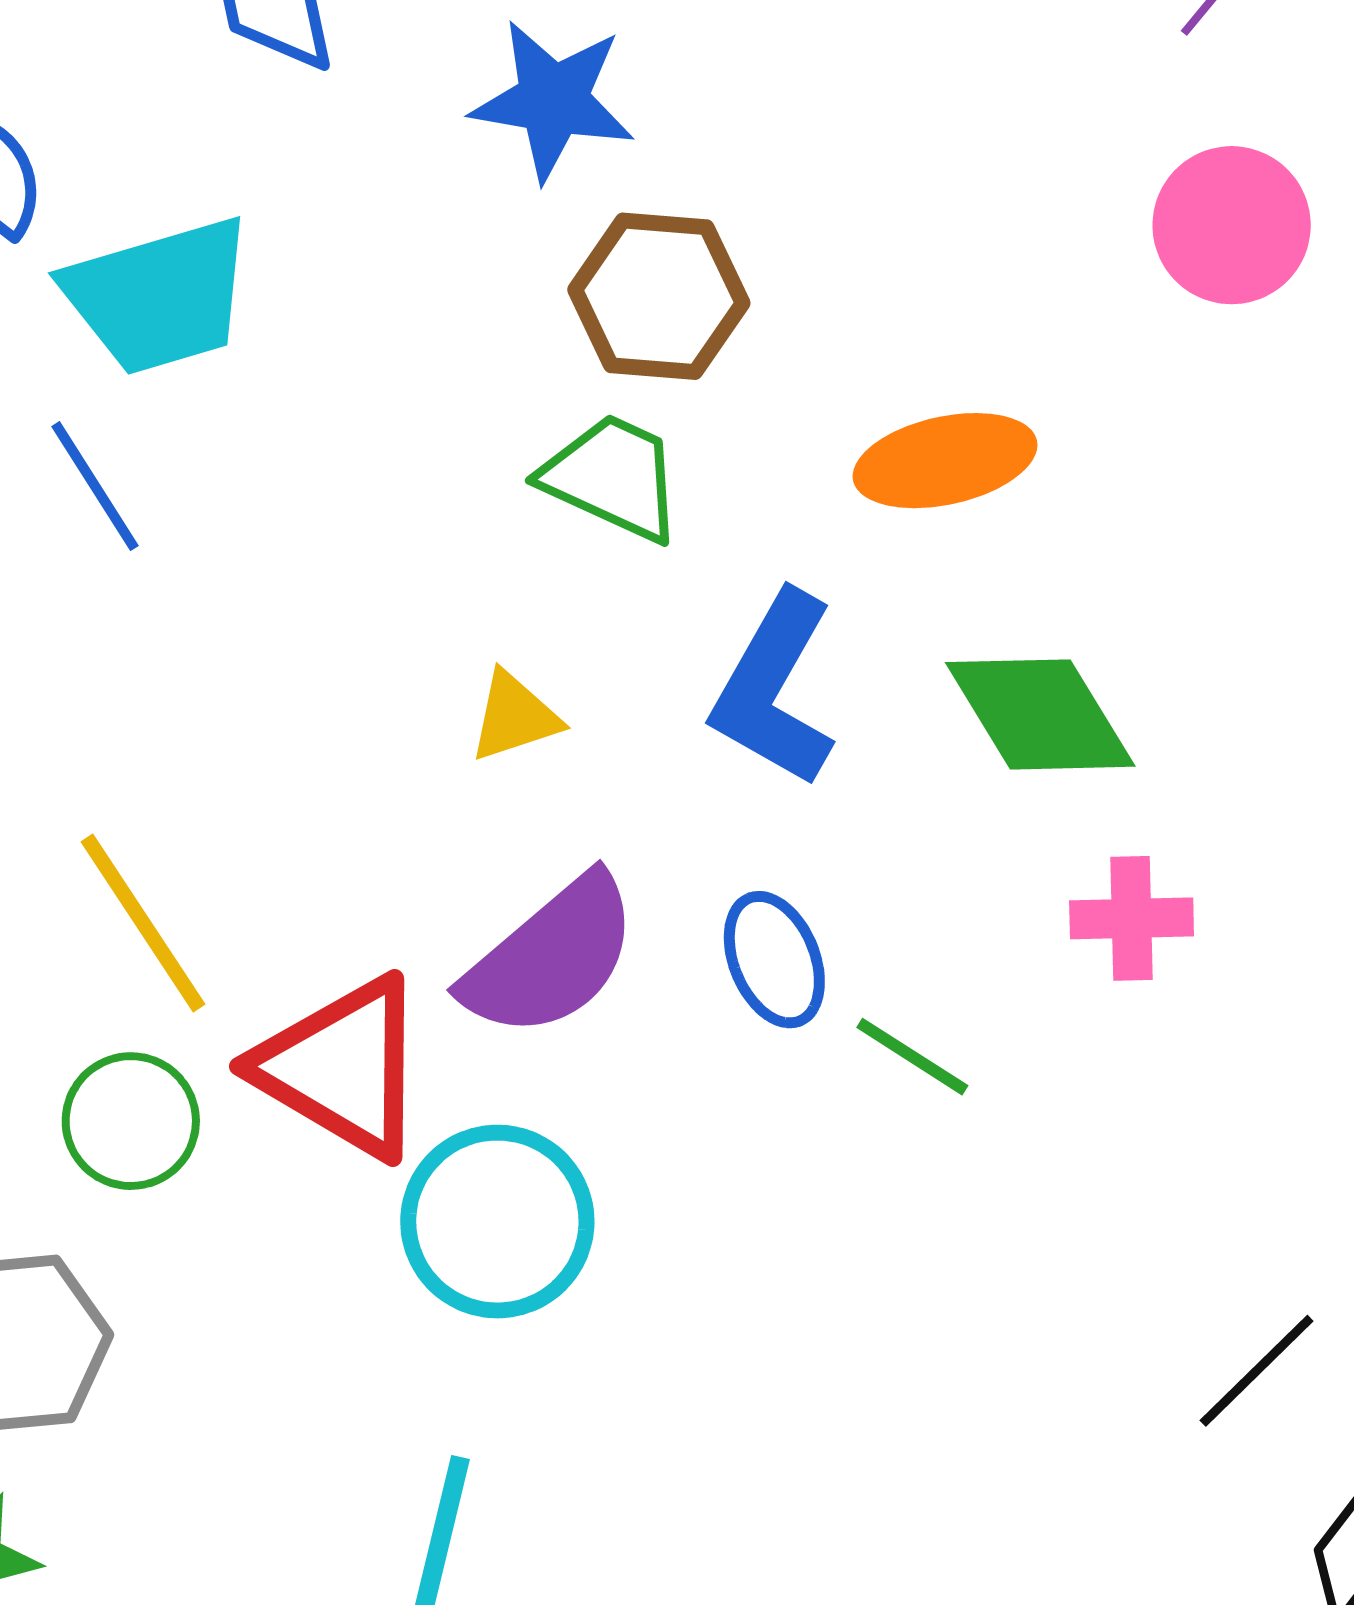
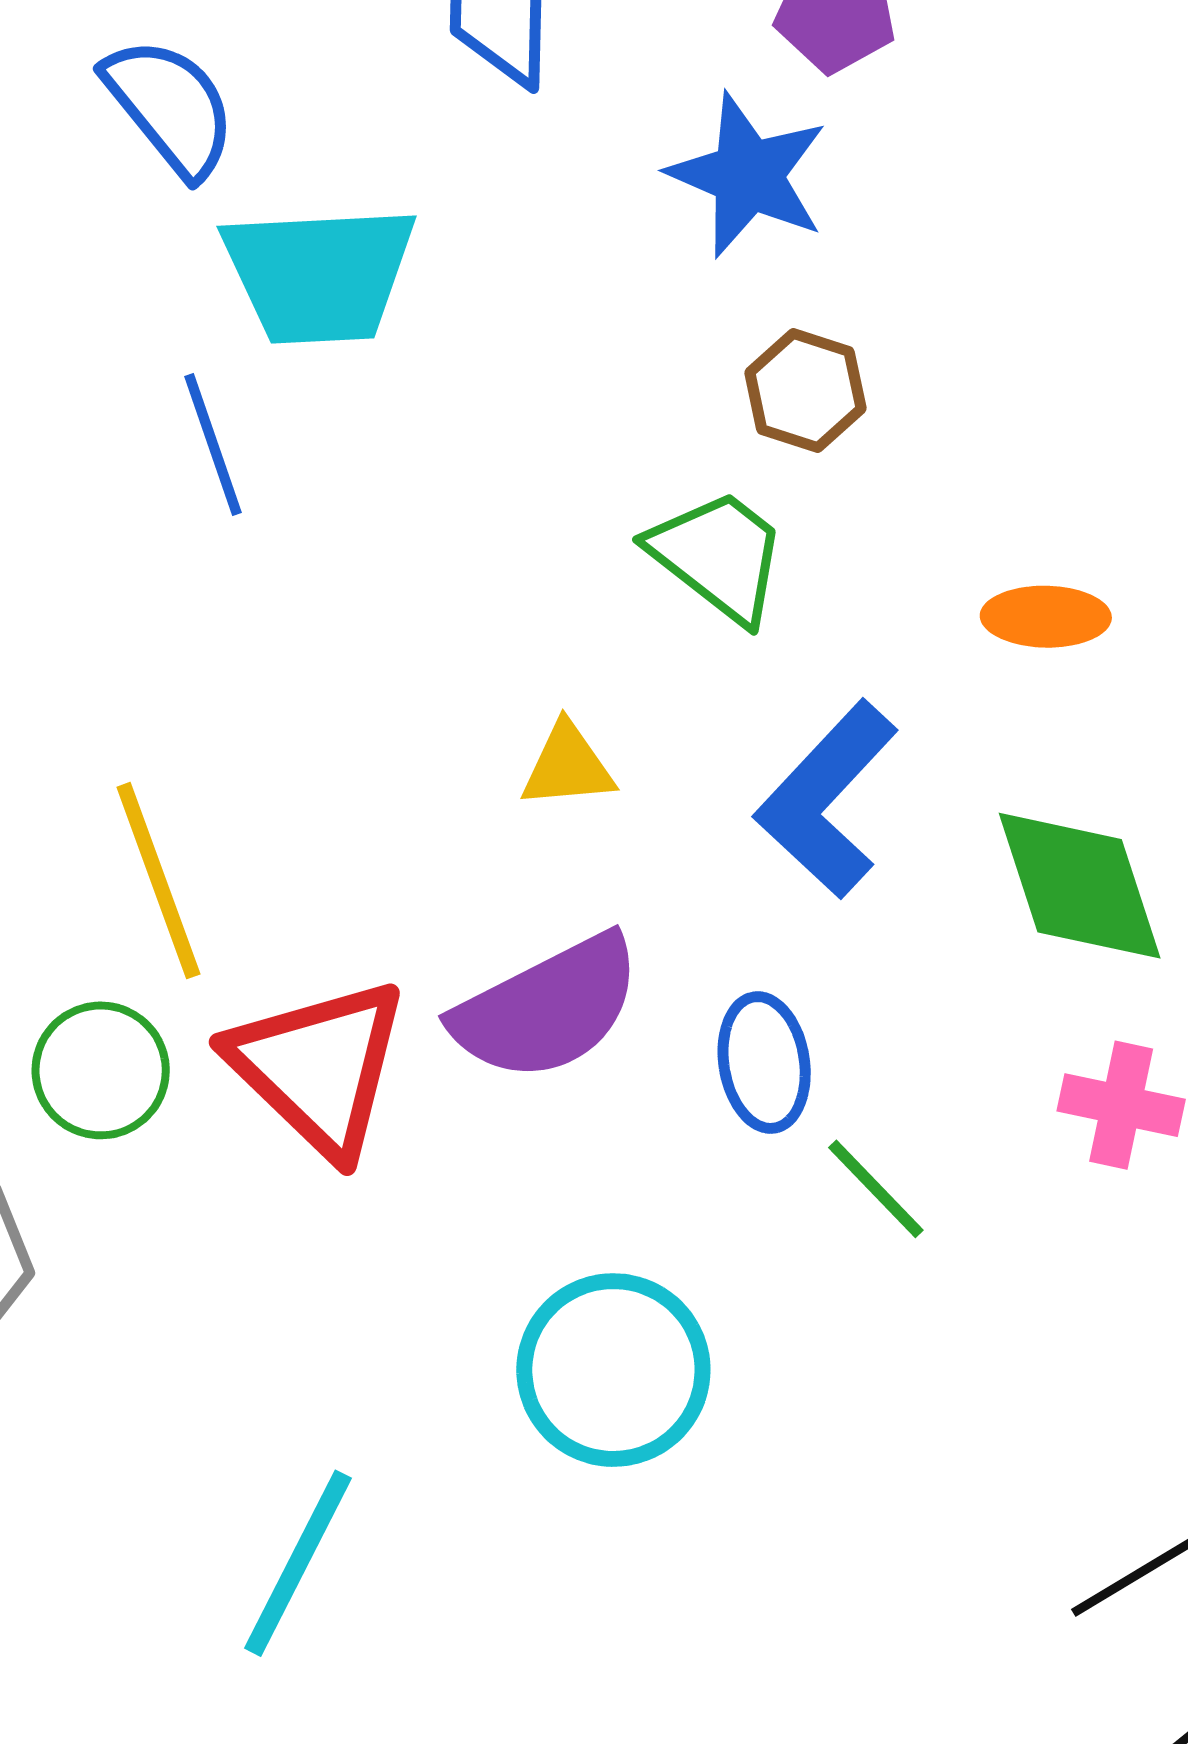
brown hexagon: (659, 296) -> (805, 390), size x0.7
orange ellipse: (945, 461) -> (1046, 617), size x0.7
cyan circle: (497, 1222) -> (613, 1370), moved

